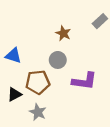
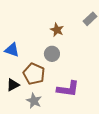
purple L-shape: (84, 81) -> (68, 89), moved
brown pentagon: (38, 82) -> (34, 74), turned 30

